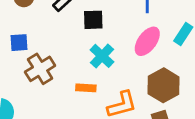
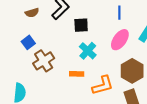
blue square: (19, 43) -> (28, 42), turned -32

